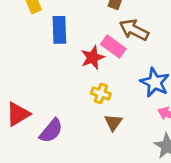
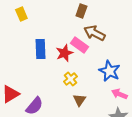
blue rectangle: (59, 30) -> (40, 49), moved
yellow cross: (101, 93) -> (70, 79), turned 32

